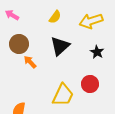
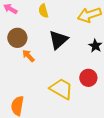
yellow semicircle: (55, 17) -> (43, 11), moved, turned 128
yellow trapezoid: (63, 95) -> (61, 89), turned -85

